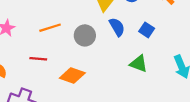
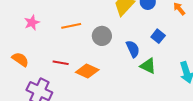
blue semicircle: (117, 27) -> (133, 49), moved
red line: (38, 59) -> (61, 63), moved

